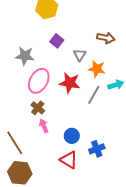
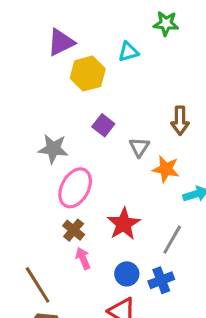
brown arrow: (106, 38) -> (180, 121), turned 78
red star: (70, 83) -> (124, 224), moved, turned 30
gray line: (94, 95) -> (172, 240), moved
blue cross: (97, 149) -> (161, 280), moved

